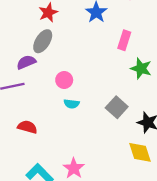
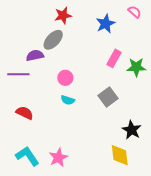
pink rectangle: (124, 40) -> (114, 58), moved
green star: (141, 68) -> (136, 67), moved, turned -30
gray square: (117, 107) -> (108, 97), moved

